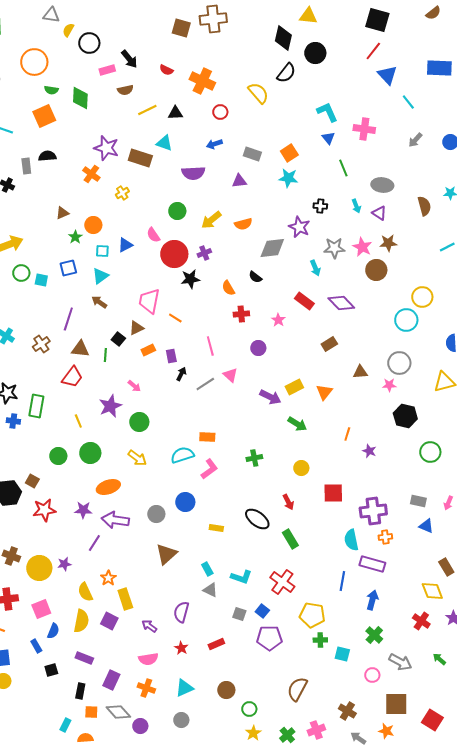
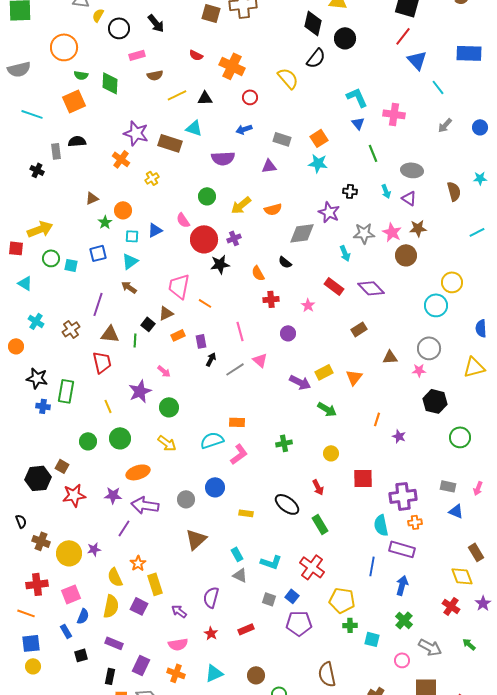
black arrow: (129, 59) -> (156, 23), moved
red trapezoid: (72, 377) -> (102, 362), turned -50
brown semicircle: (297, 689) -> (327, 674), turned -40

